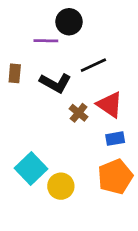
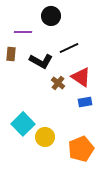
purple line: (46, 41) -> (23, 32), moved
orange pentagon: (115, 177) -> (81, 149), moved

